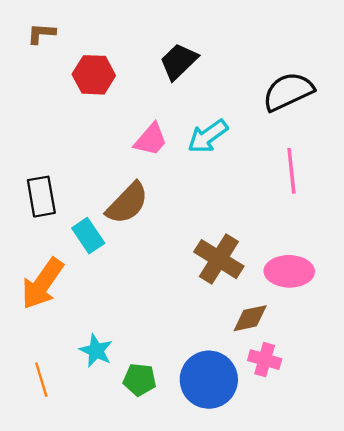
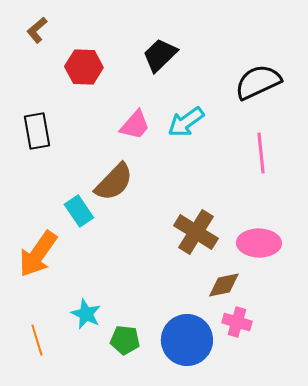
brown L-shape: (41, 33) -> (37, 30), turned -44
black rectangle: (41, 197) -> (37, 131), moved

